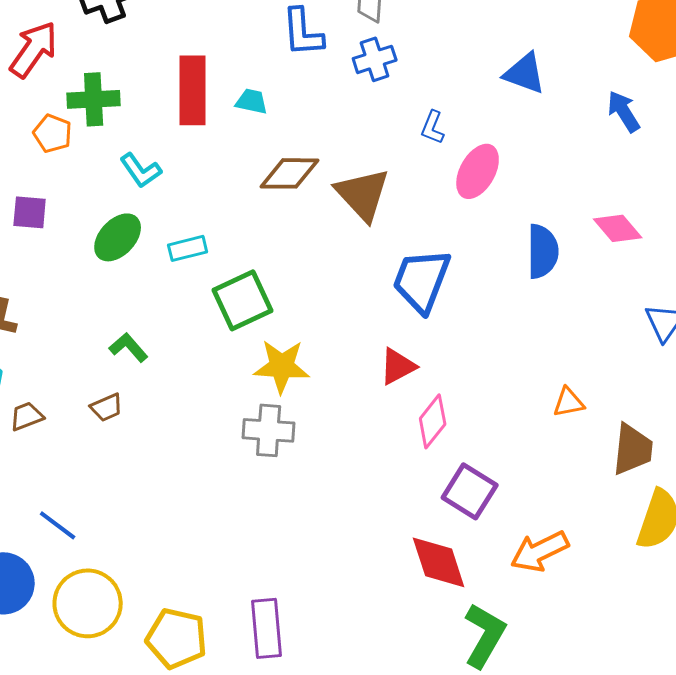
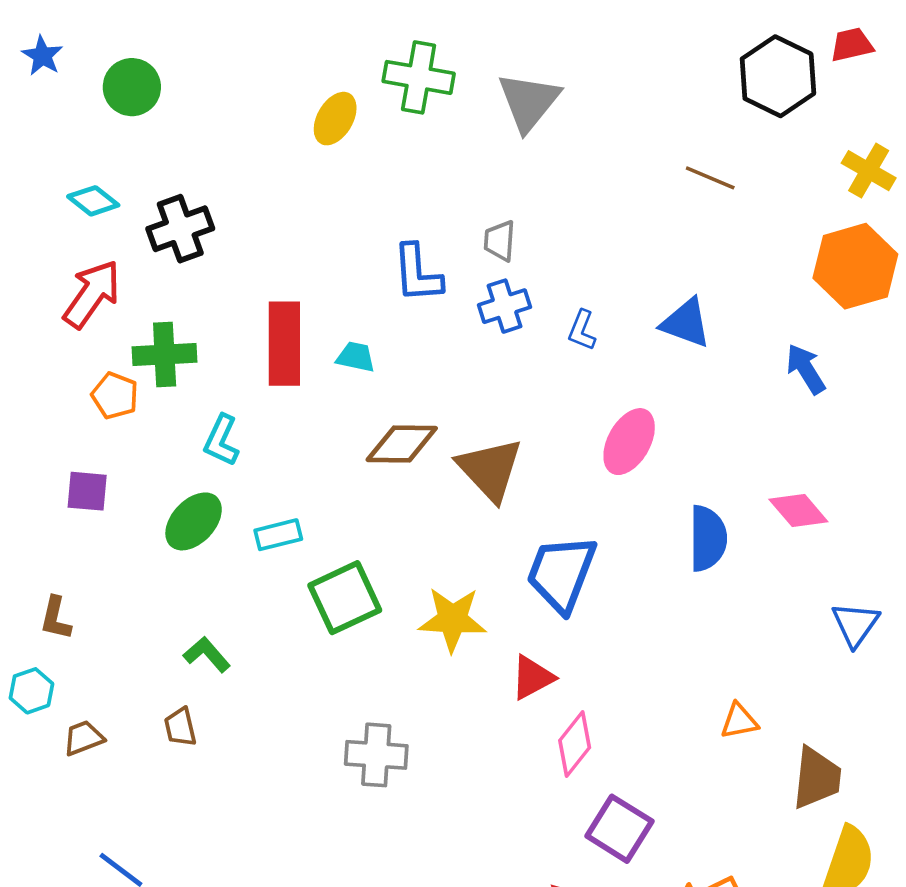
blue L-shape: (433, 127) -> (582, 330), moved
cyan L-shape: (141, 170) -> (221, 440), turned 60
yellow star: (282, 366) -> (452, 619), moved
brown trapezoid: (107, 407) -> (180, 727), turned 100

